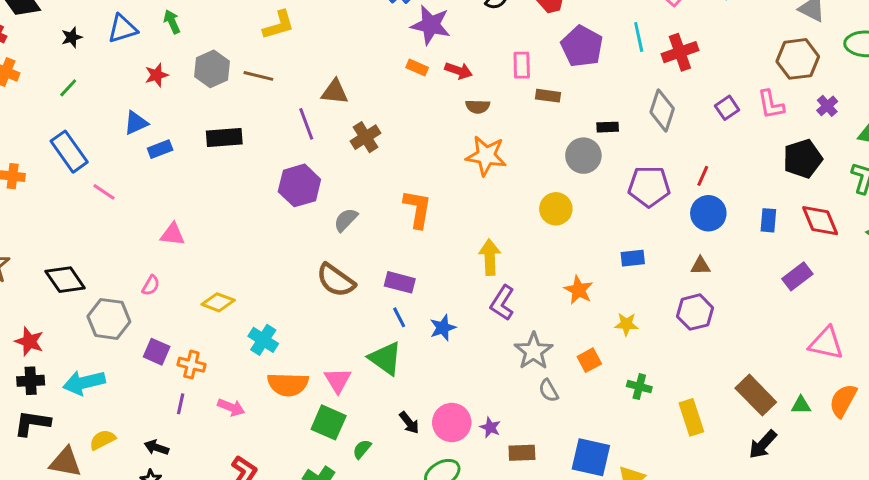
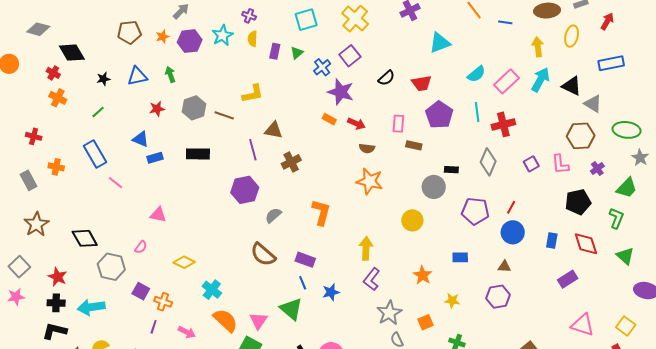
yellow L-shape: (279, 25) -> (253, 94), moved
blue triangle: (136, 123) -> (141, 139), turned 42
orange semicircle: (288, 384) -> (225, 320), turned -144

